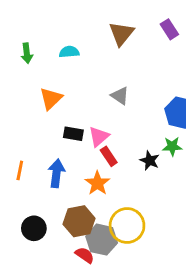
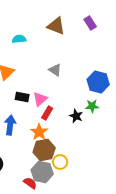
brown triangle: (121, 34) -> (56, 26), turned -48
red rectangle: (109, 156) -> (47, 113), turned 64
brown hexagon: (79, 221) -> (44, 150), moved
yellow circle: (127, 225) -> (60, 162), size x0.6

